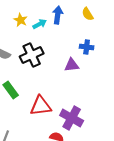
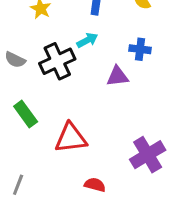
cyan arrow: (40, 24) -> (87, 40), moved
purple cross: (72, 118) -> (148, 155), moved, turned 30

